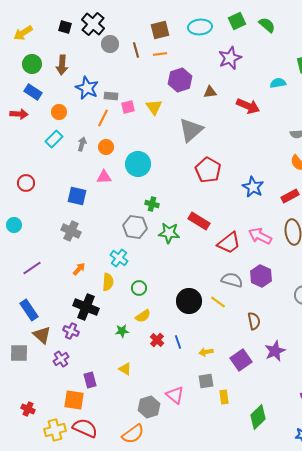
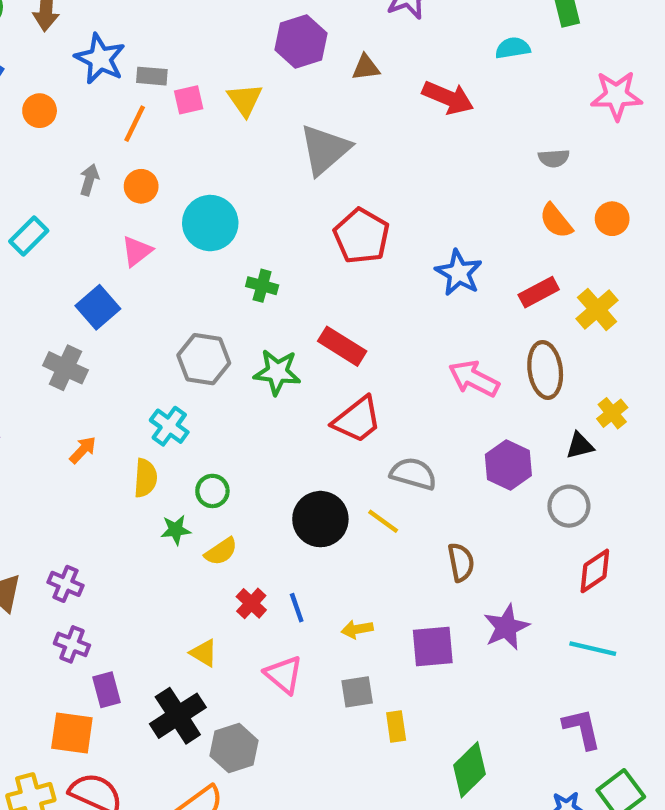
cyan rectangle: (54, 139) -> (29, 236), moved
pink triangle: (104, 177) -> (137, 251), turned -35
blue square: (77, 196) -> (98, 307), moved, turned 36
green cross: (152, 204) -> (262, 286), moved
red trapezoid: (229, 243) -> (357, 420), moved
purple hexagon: (261, 276) -> (508, 465), moved
black cross: (86, 307) -> (178, 716), moved, turned 35
green star: (122, 331) -> (176, 530), moved
purple cross: (61, 359) -> (72, 644), moved, turned -35
purple square: (241, 360) -> (433, 647), turned 30
yellow triangle: (125, 369) -> (204, 653), moved
pink triangle: (175, 395) -> (284, 675), moved

